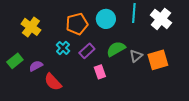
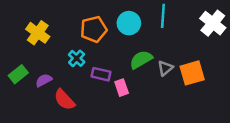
white cross: (161, 19) -> (213, 23), moved
purple rectangle: (87, 51) -> (101, 74), moved, turned 56

